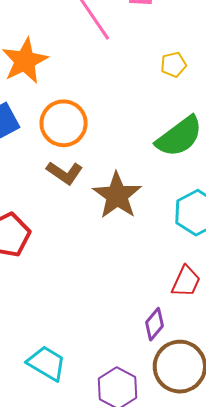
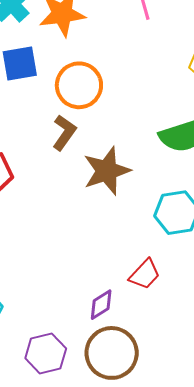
brown L-shape: (65, 173) -> (64, 133), turned -108

